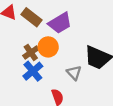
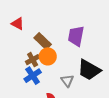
brown rectangle: (31, 17) -> (43, 41), moved
purple trapezoid: (60, 23) -> (76, 36), moved, turned 125

